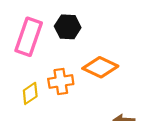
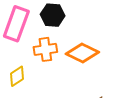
orange cross: (61, 81) -> (45, 49), moved

